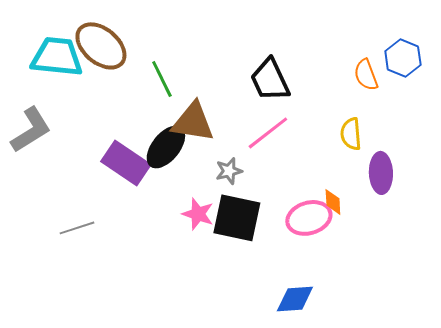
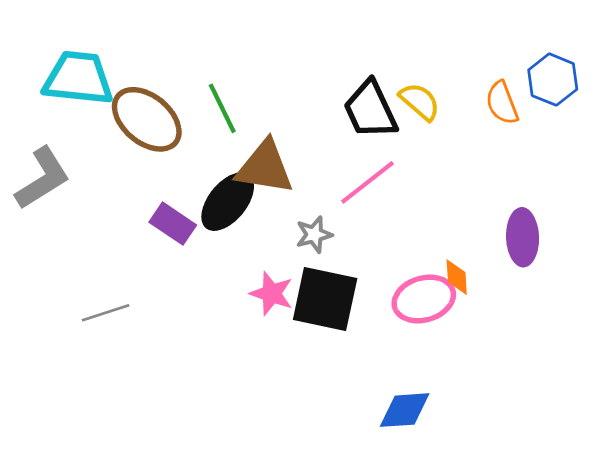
brown ellipse: (101, 46) -> (147, 119), moved
yellow semicircle: (351, 134) -> (420, 101), moved, turned 136
purple rectangle: (126, 163) -> (173, 224), size x0.7

